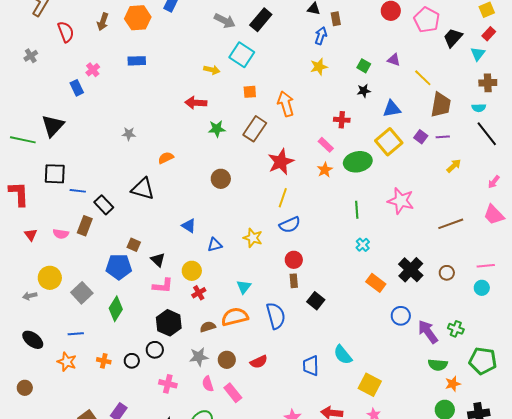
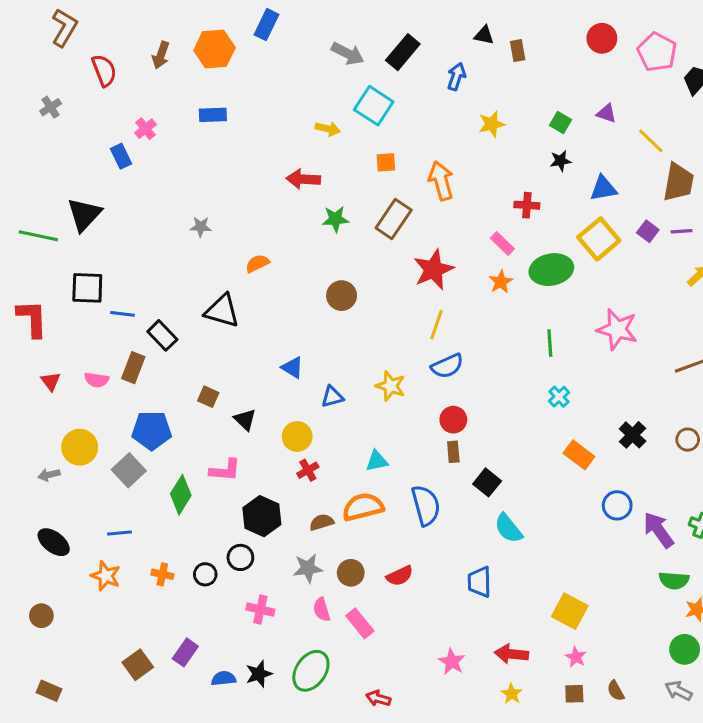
blue arrow: (321, 36) -> (456, 77), moved
blue pentagon: (119, 267) -> (152, 430), moved
black cross: (411, 270) -> (633, 435), size x0.7
pink L-shape: (163, 286) -> (225, 470), moved
cyan triangle: (244, 287) -> (377, 461), turned 42
cyan semicircle: (343, 355) -> (508, 528), moved

